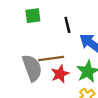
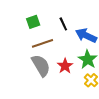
brown line: (51, 58) -> (42, 43), moved

